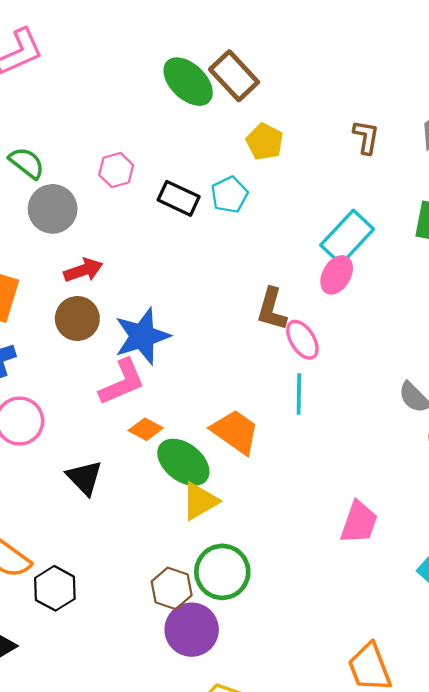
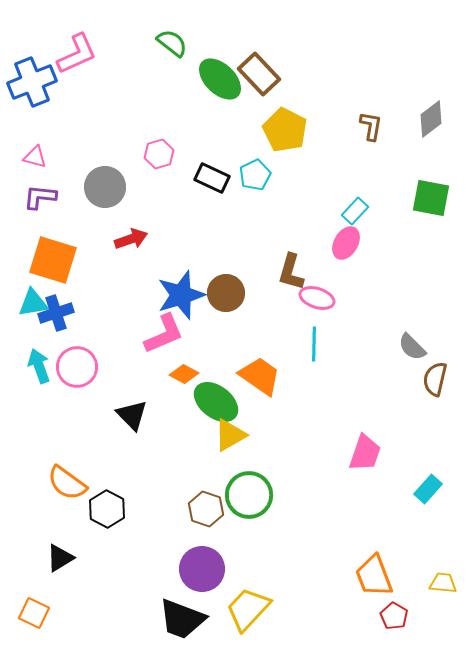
yellow pentagon: (265, 142) -> (285, 130), size x1.4
green semicircle: (27, 163) -> (172, 43), moved
cyan rectangle: (347, 237) -> (355, 211), size x0.6
brown circle: (77, 318) -> (226, 293), moved
pink ellipse: (302, 340) -> (317, 298), turned -40
purple circle: (192, 630) -> (202, 569), moved

